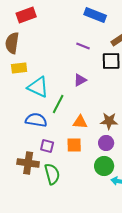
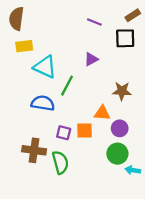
brown star: (109, 121) -> (122, 91), moved
orange triangle: (80, 122) -> (102, 113), moved
purple square: (47, 146) -> (64, 133), moved

